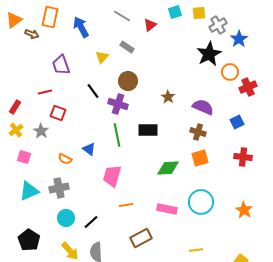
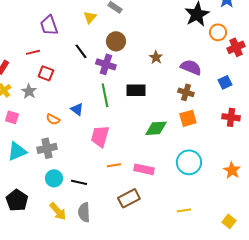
pink rectangle: (167, 209) -> (144, 169), moved
black line: (91, 222) -> (79, 182), turned 56

